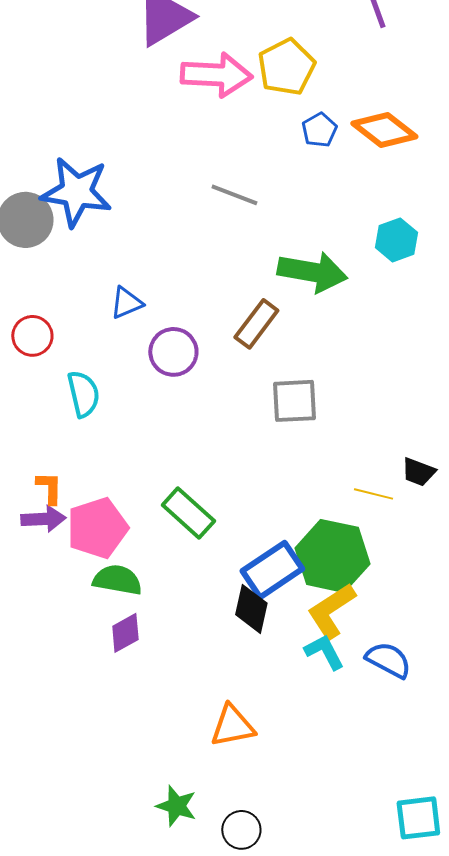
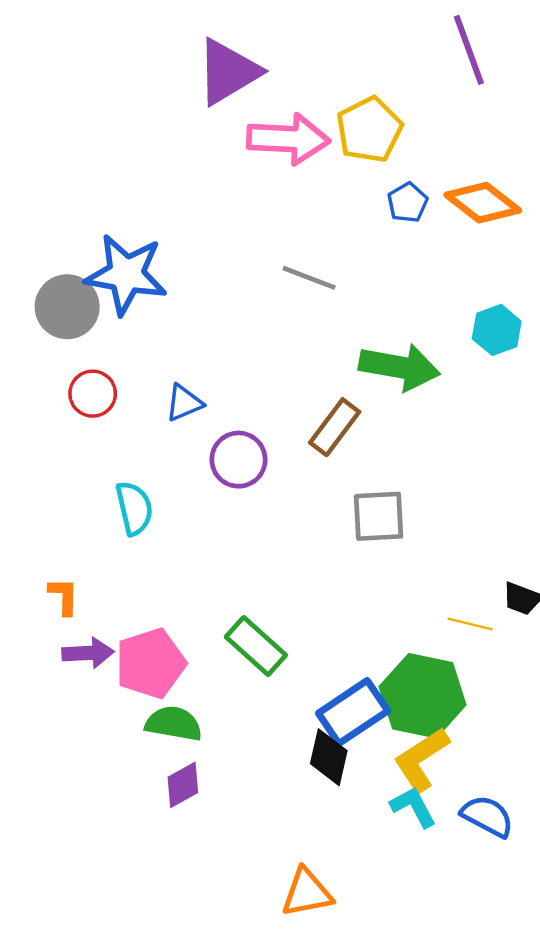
red circle: (32, 336) -> (93, 394), moved
orange L-shape: (49, 488) -> (64, 596), moved

